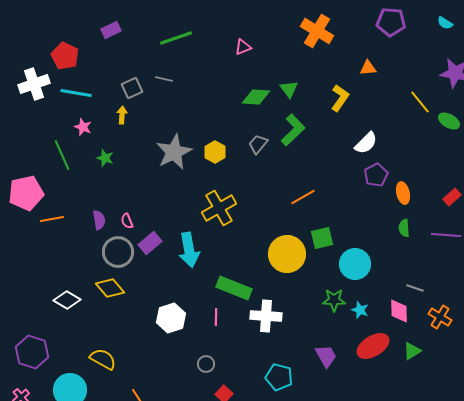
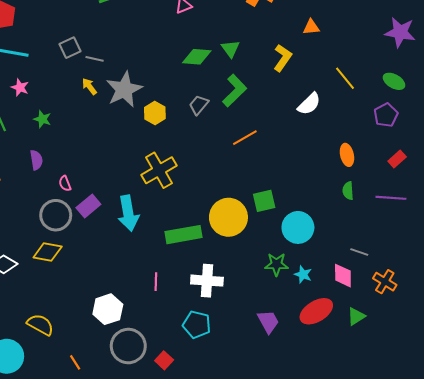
gray line: (164, 79) -> (95, 59), moved
yellow line: (420, 102) -> (345, 78), moved
yellow arrow: (122, 115) -> (89, 86), moved, turned -42
gray star: (174, 152) -> (124, 89), moved
purple pentagon: (376, 175) -> (386, 115), moved
orange line: (303, 197) -> (245, 138), moved
purple semicircle: (99, 220) -> (36, 160), moved
yellow diamond: (110, 288) -> (48, 252), turned -40
green rectangle: (234, 288) -> (183, 235), moved, turned -32
white hexagon: (171, 318) -> (108, 309), moved
gray circle: (206, 364) -> (128, 346), moved, size x2.0
cyan pentagon: (279, 377) -> (197, 325), moved

